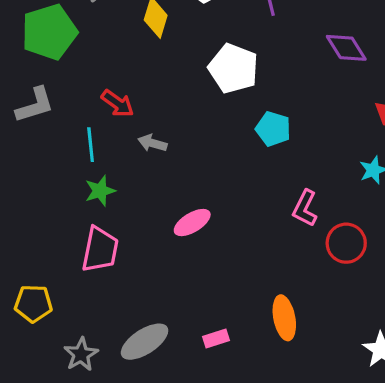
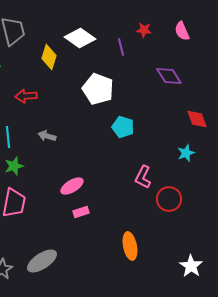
red arrow: (118, 103) -> (26, 96), moved, turned 140
pink rectangle: (216, 338) -> (81, 212), moved

